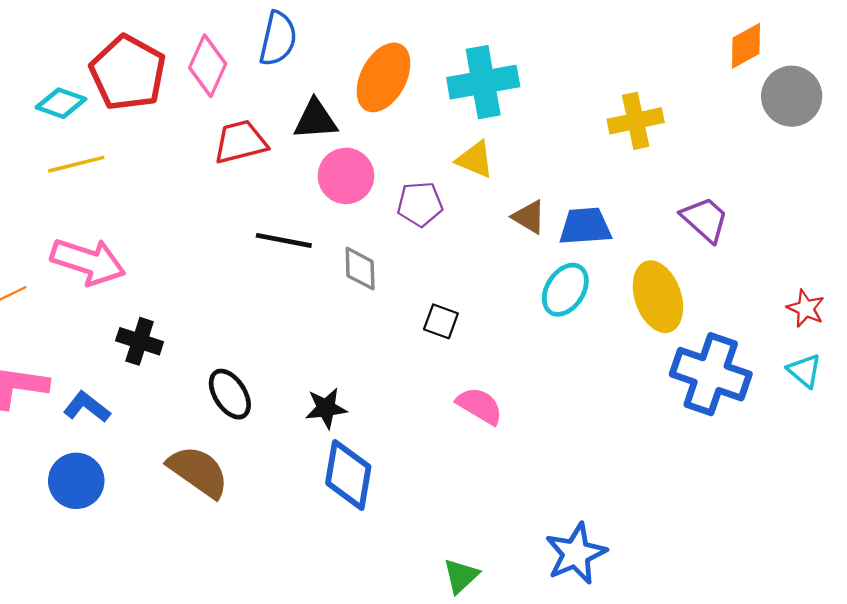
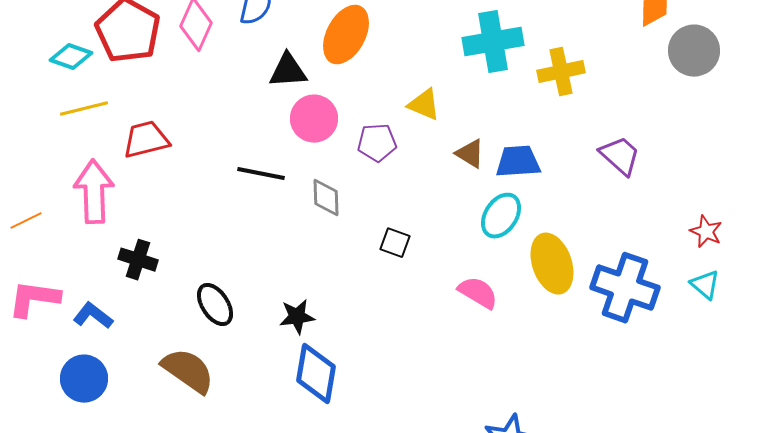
cyan cross: (483, 82) -> (493, 42), moved
red trapezoid: (240, 142) -> (146, 140), moved
pink arrow: (88, 262) -> (94, 192), turned -110
yellow ellipse: (658, 297) -> (552, 264), moved
pink semicircle: (480, 406) -> (478, 293), moved

